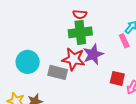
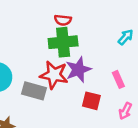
pink rectangle: (124, 41) -> (118, 79), moved
red square: (117, 78) -> (91, 101), moved

